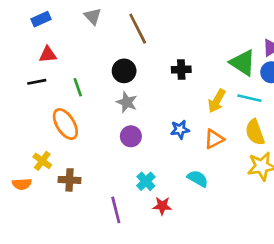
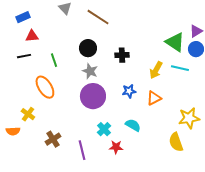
blue rectangle: (41, 19) -> (23, 17), moved
brown line: (138, 29) -> (98, 17), turned -30
black cross: (181, 70) -> (122, 55), moved
yellow semicircle: (255, 132) -> (176, 142), moved
purple circle: (131, 136) -> (93, 96), size x1.6
cyan semicircle: (198, 179) -> (133, 125), moved
brown cross: (70, 180) -> (53, 139), moved, turned -35

